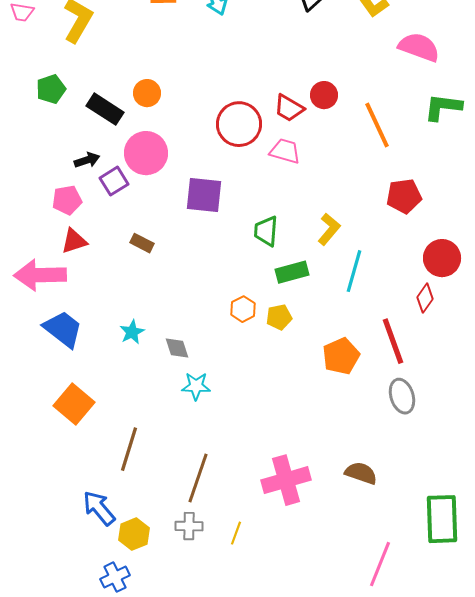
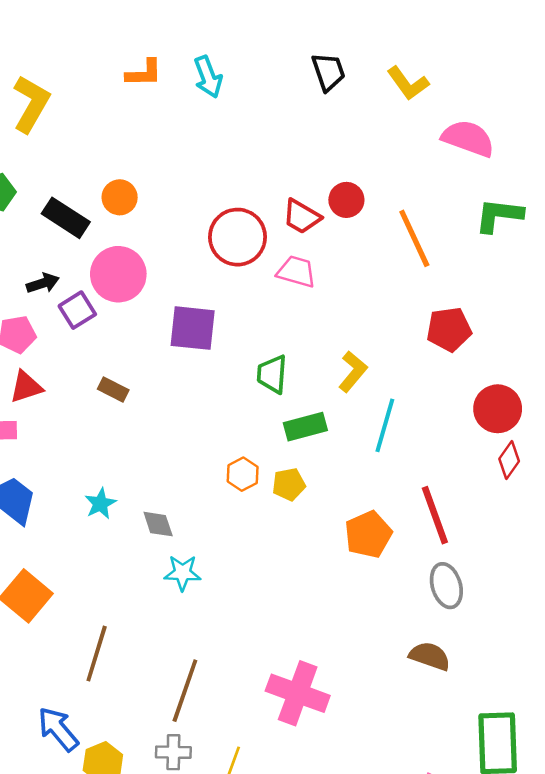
red diamond: (425, 298) -> (509, 460), moved
brown semicircle: (361, 473) -> (430, 656), moved
pink cross: (286, 480) -> (298, 693), turned 36

